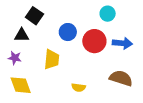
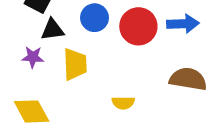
black triangle: (22, 35) -> (53, 30), moved
purple star: (15, 58) -> (33, 57), moved

